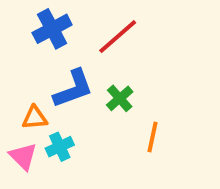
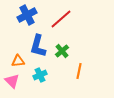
blue L-shape: (73, 89) -> (38, 46), turned 125
cyan cross: (60, 147) -> (40, 75), moved

